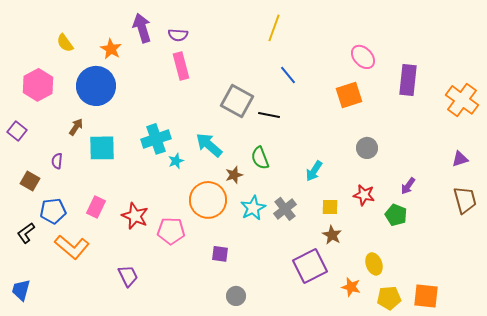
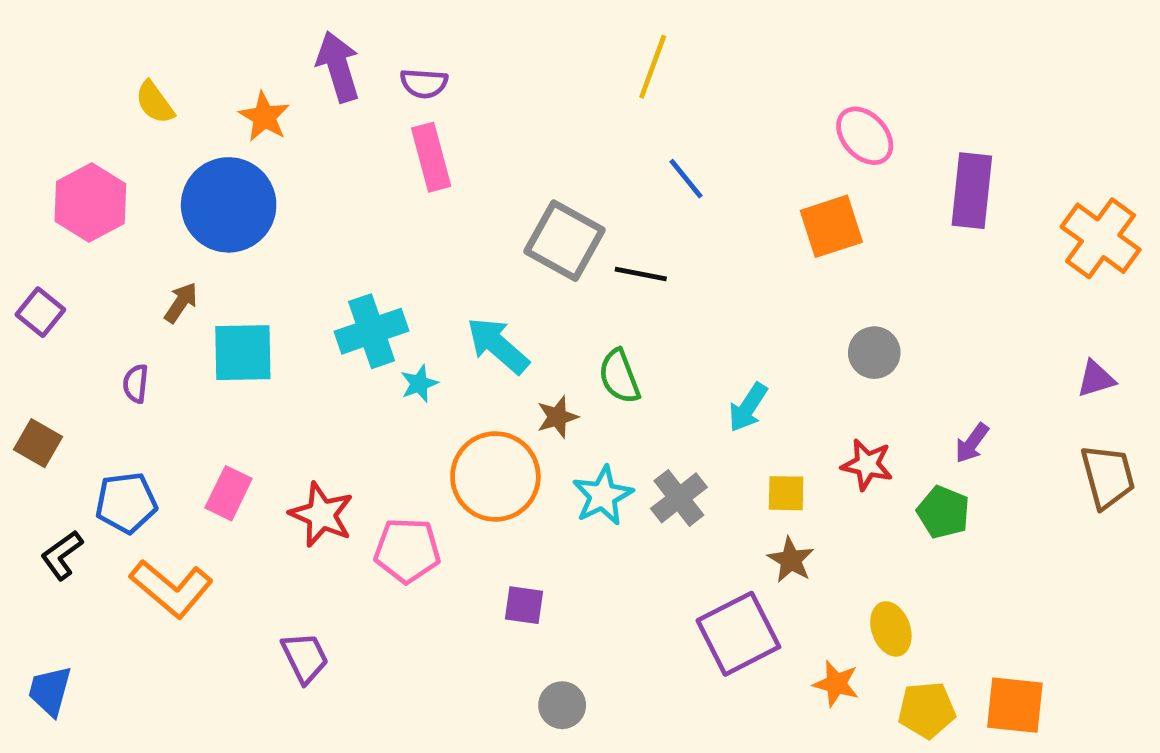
brown square: (30, 181) -> (38, 443), moved

